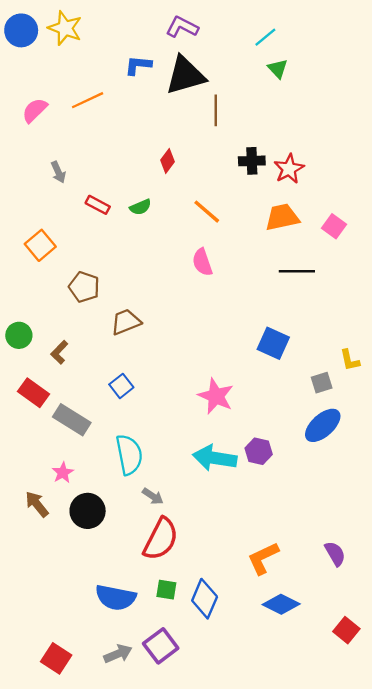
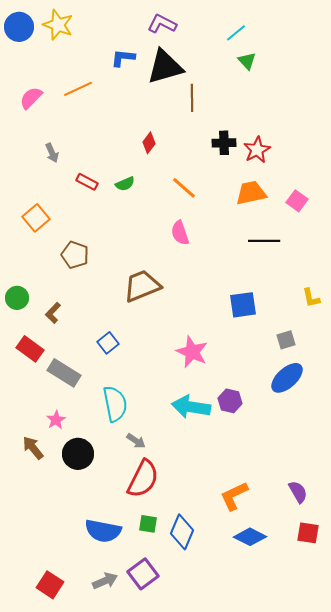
brown trapezoid: (126, 322) -> (142, 286), moved, size x1.4
blue square: (273, 343) -> (243, 305), turned -32
yellow L-shape: (350, 360) -> (311, 298), moved
red square: (346, 630) -> (308, 533), moved, turned -30

